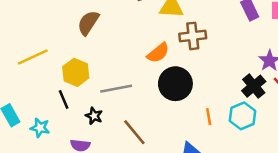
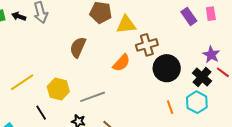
brown semicircle: (88, 23) -> (78, 47), moved
black circle: (175, 84) -> (167, 68), moved
black line: (64, 100) -> (41, 113), moved

